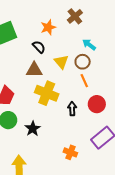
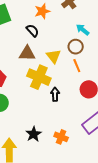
yellow triangle: (61, 62) -> (54, 56), moved
black arrow: (72, 109) -> (55, 94), moved
black star: (33, 129) -> (34, 134), moved

